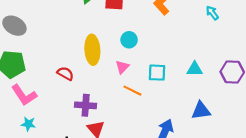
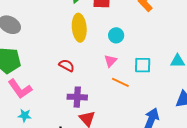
yellow ellipse: (92, 50) -> (79, 28), moved
red semicircle: (65, 74) -> (67, 65), moved

